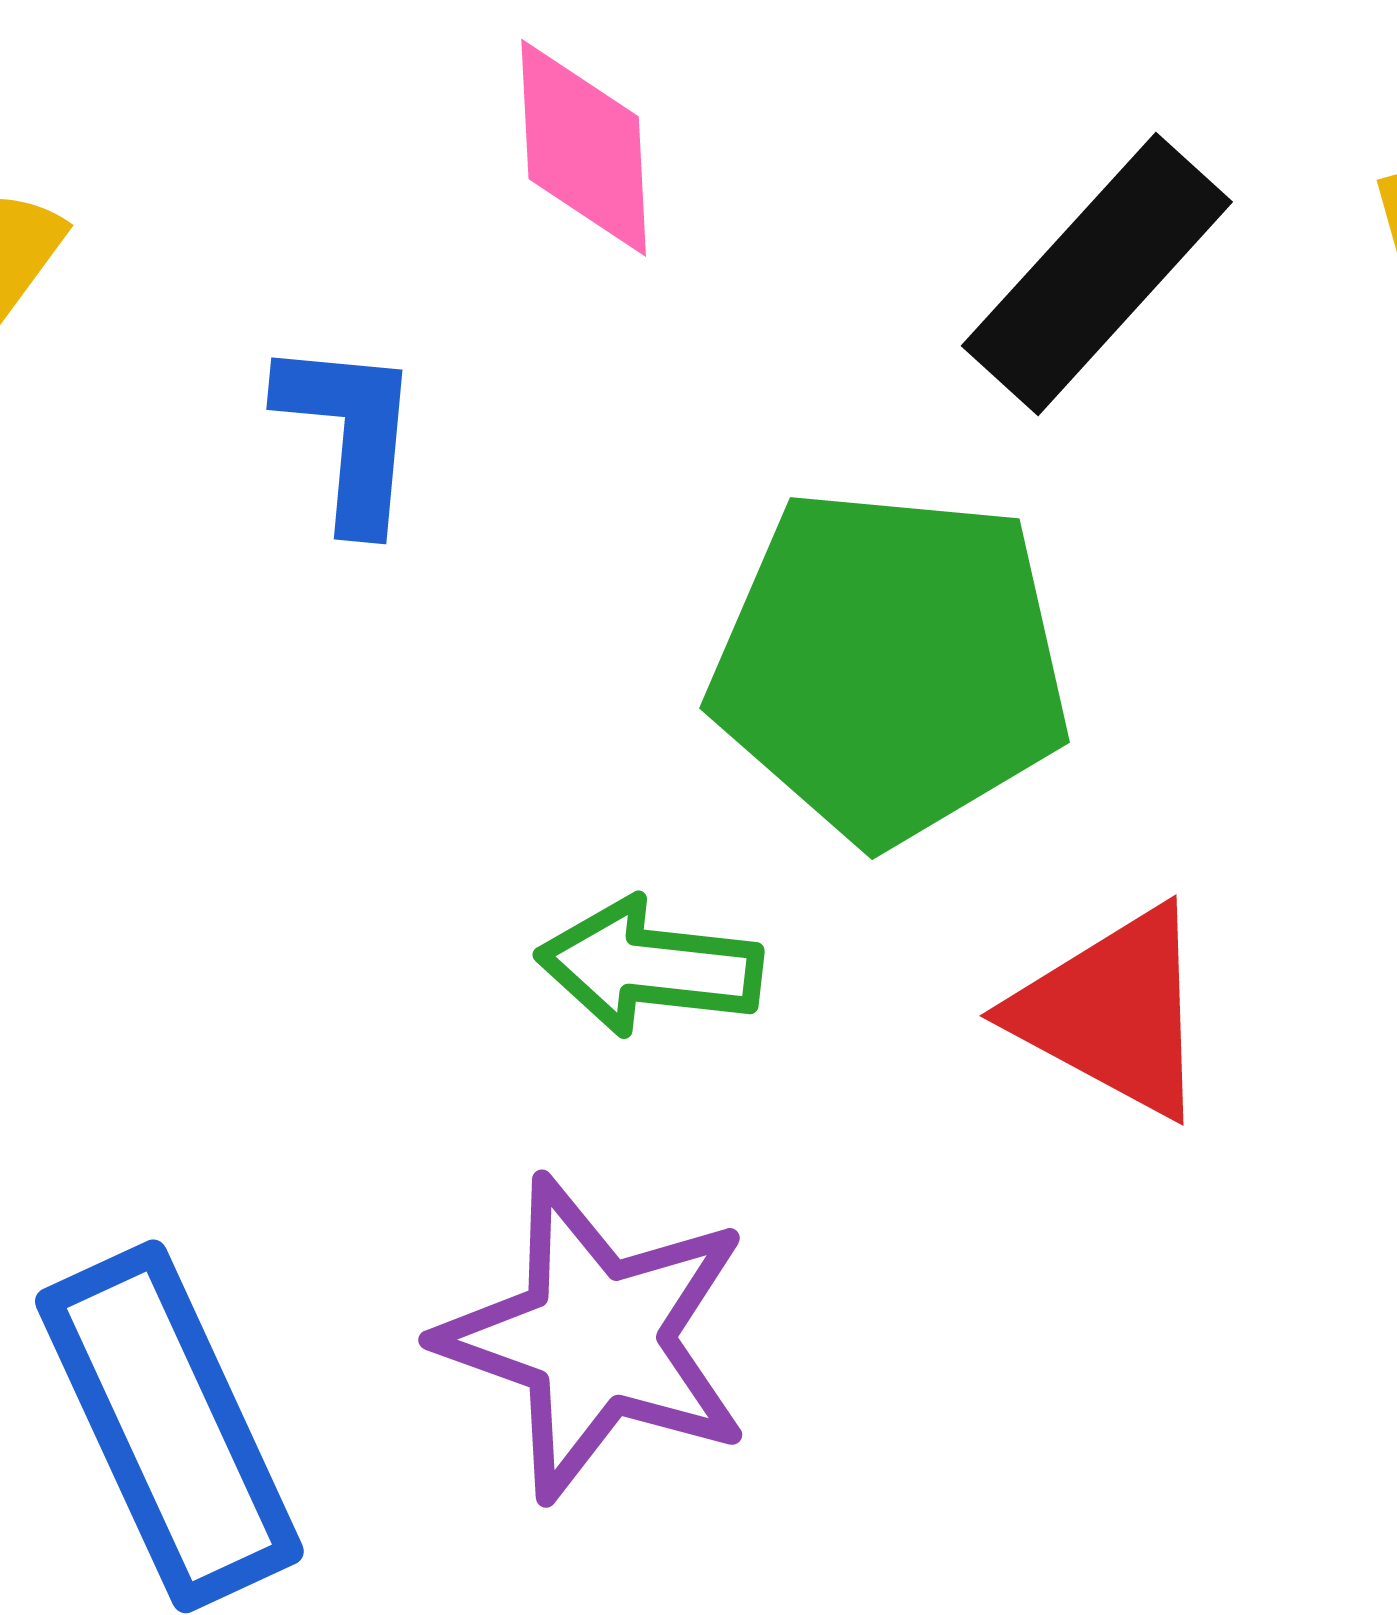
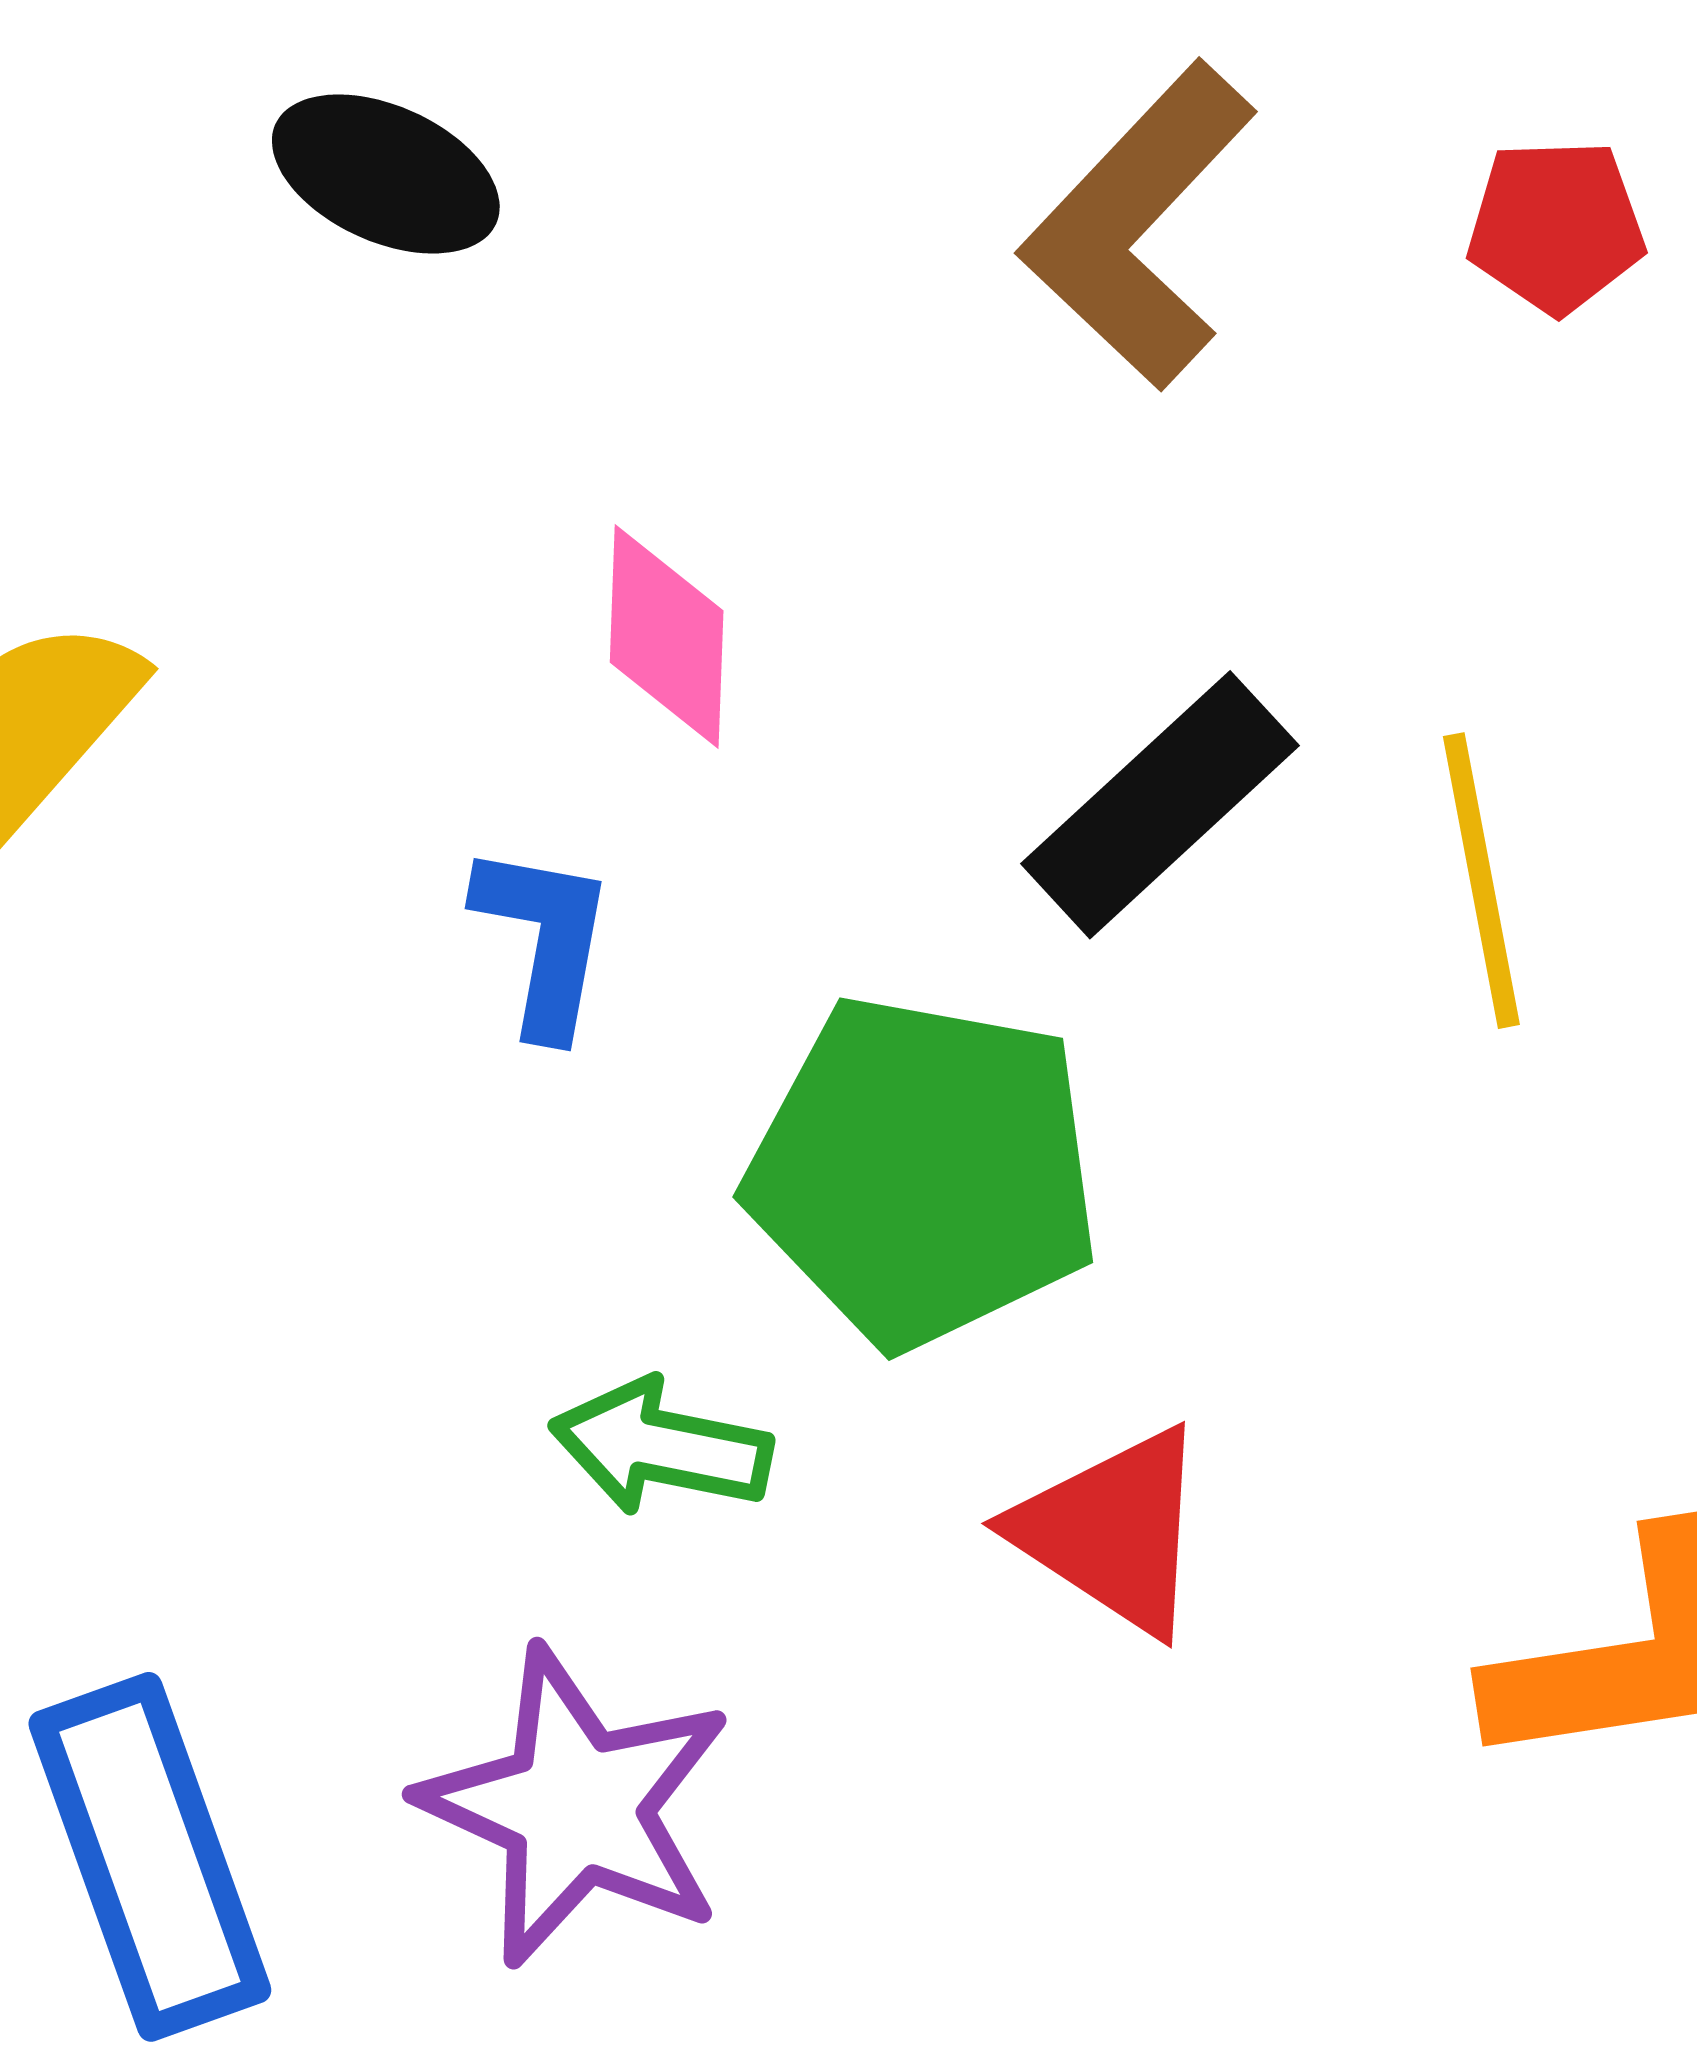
blue L-shape: (350, 434) -> (544, 940), moved

